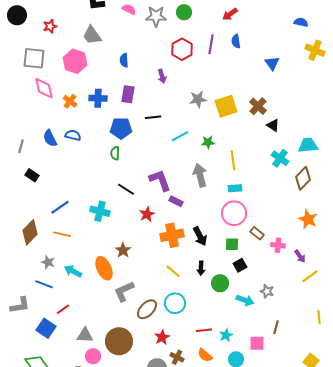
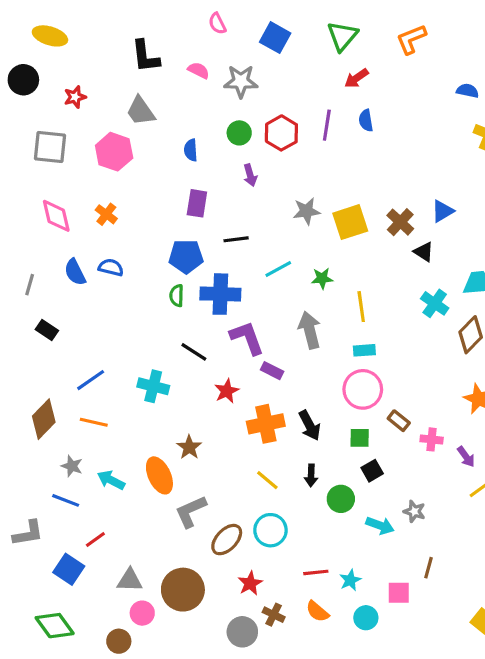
green circle: (184, 12) -> (239, 133), moved
blue triangle: (272, 63) -> (443, 211), moved, turned 35
pink diamond: (44, 88) -> (56, 216), moved
blue cross: (98, 98) -> (220, 294), moved, size x1.4

